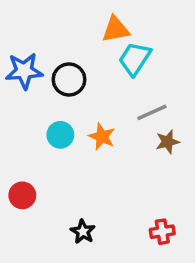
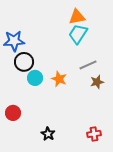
orange triangle: (116, 29) -> (77, 17), moved
black circle: (69, 80) -> (24, 62), moved

